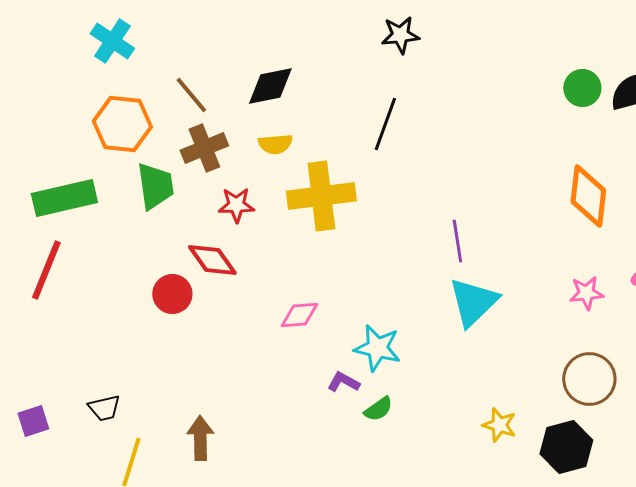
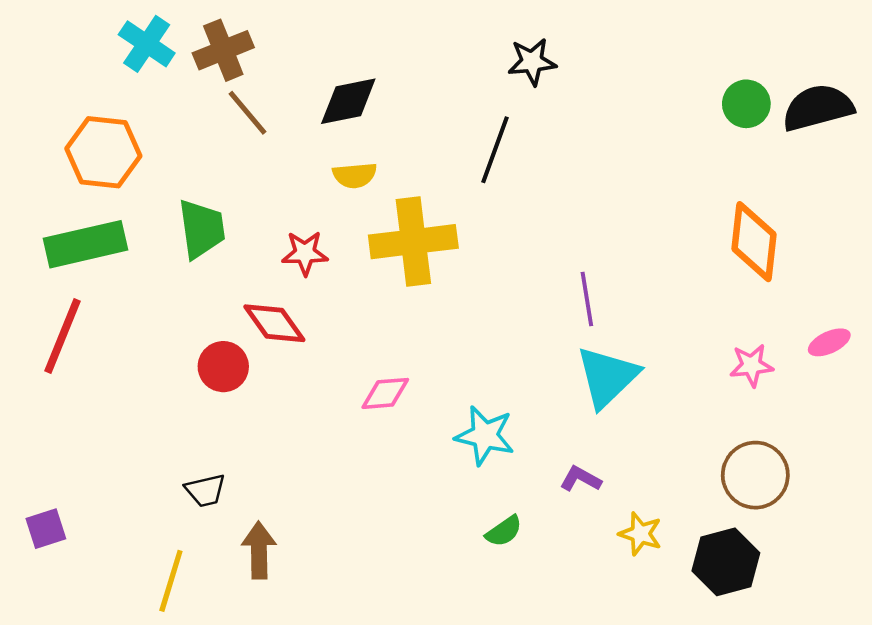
black star: (400, 35) -> (532, 62), moved
orange hexagon: (122, 124) -> (103, 152), moved
brown cross: (204, 148) -> (223, 50), moved
purple L-shape: (343, 382) -> (580, 479), moved
black trapezoid: (104, 408) -> (205, 490), moved
green semicircle: (378, 409) -> (504, 531), moved

